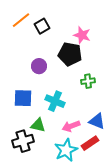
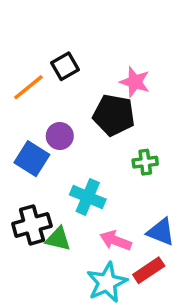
orange line: (21, 20) -> (28, 87), moved
blue square: (23, 98) -> (32, 159), moved, turned 30
pink arrow: (71, 126) -> (116, 241), turned 42
black cross: (23, 141) -> (32, 225), moved

